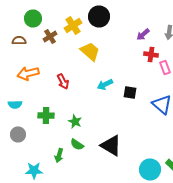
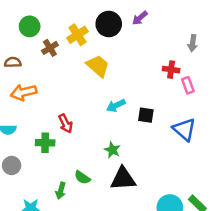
purple arrow: (143, 34) -> (140, 18), moved
brown semicircle: (19, 40) -> (13, 62), moved
red arrow: (63, 82) -> (66, 124), moved
green star: (75, 122) -> (112, 150), moved
black triangle: (111, 146) -> (123, 179), turned -35

